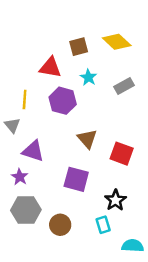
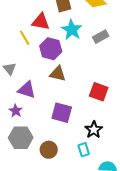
cyan star: (88, 77) -> (72, 30), size x1.5
yellow line: (25, 99) -> (25, 38), moved, turned -35
brown triangle: (87, 139) -> (58, 74), moved, turned -36

